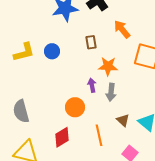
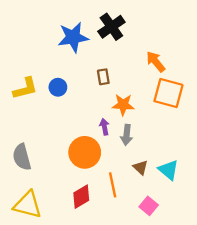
orange arrow: (122, 29) -> (156, 62), moved
orange circle: (75, 107) -> (85, 152), size x1.4
red diamond: (62, 137) -> (81, 197), moved

